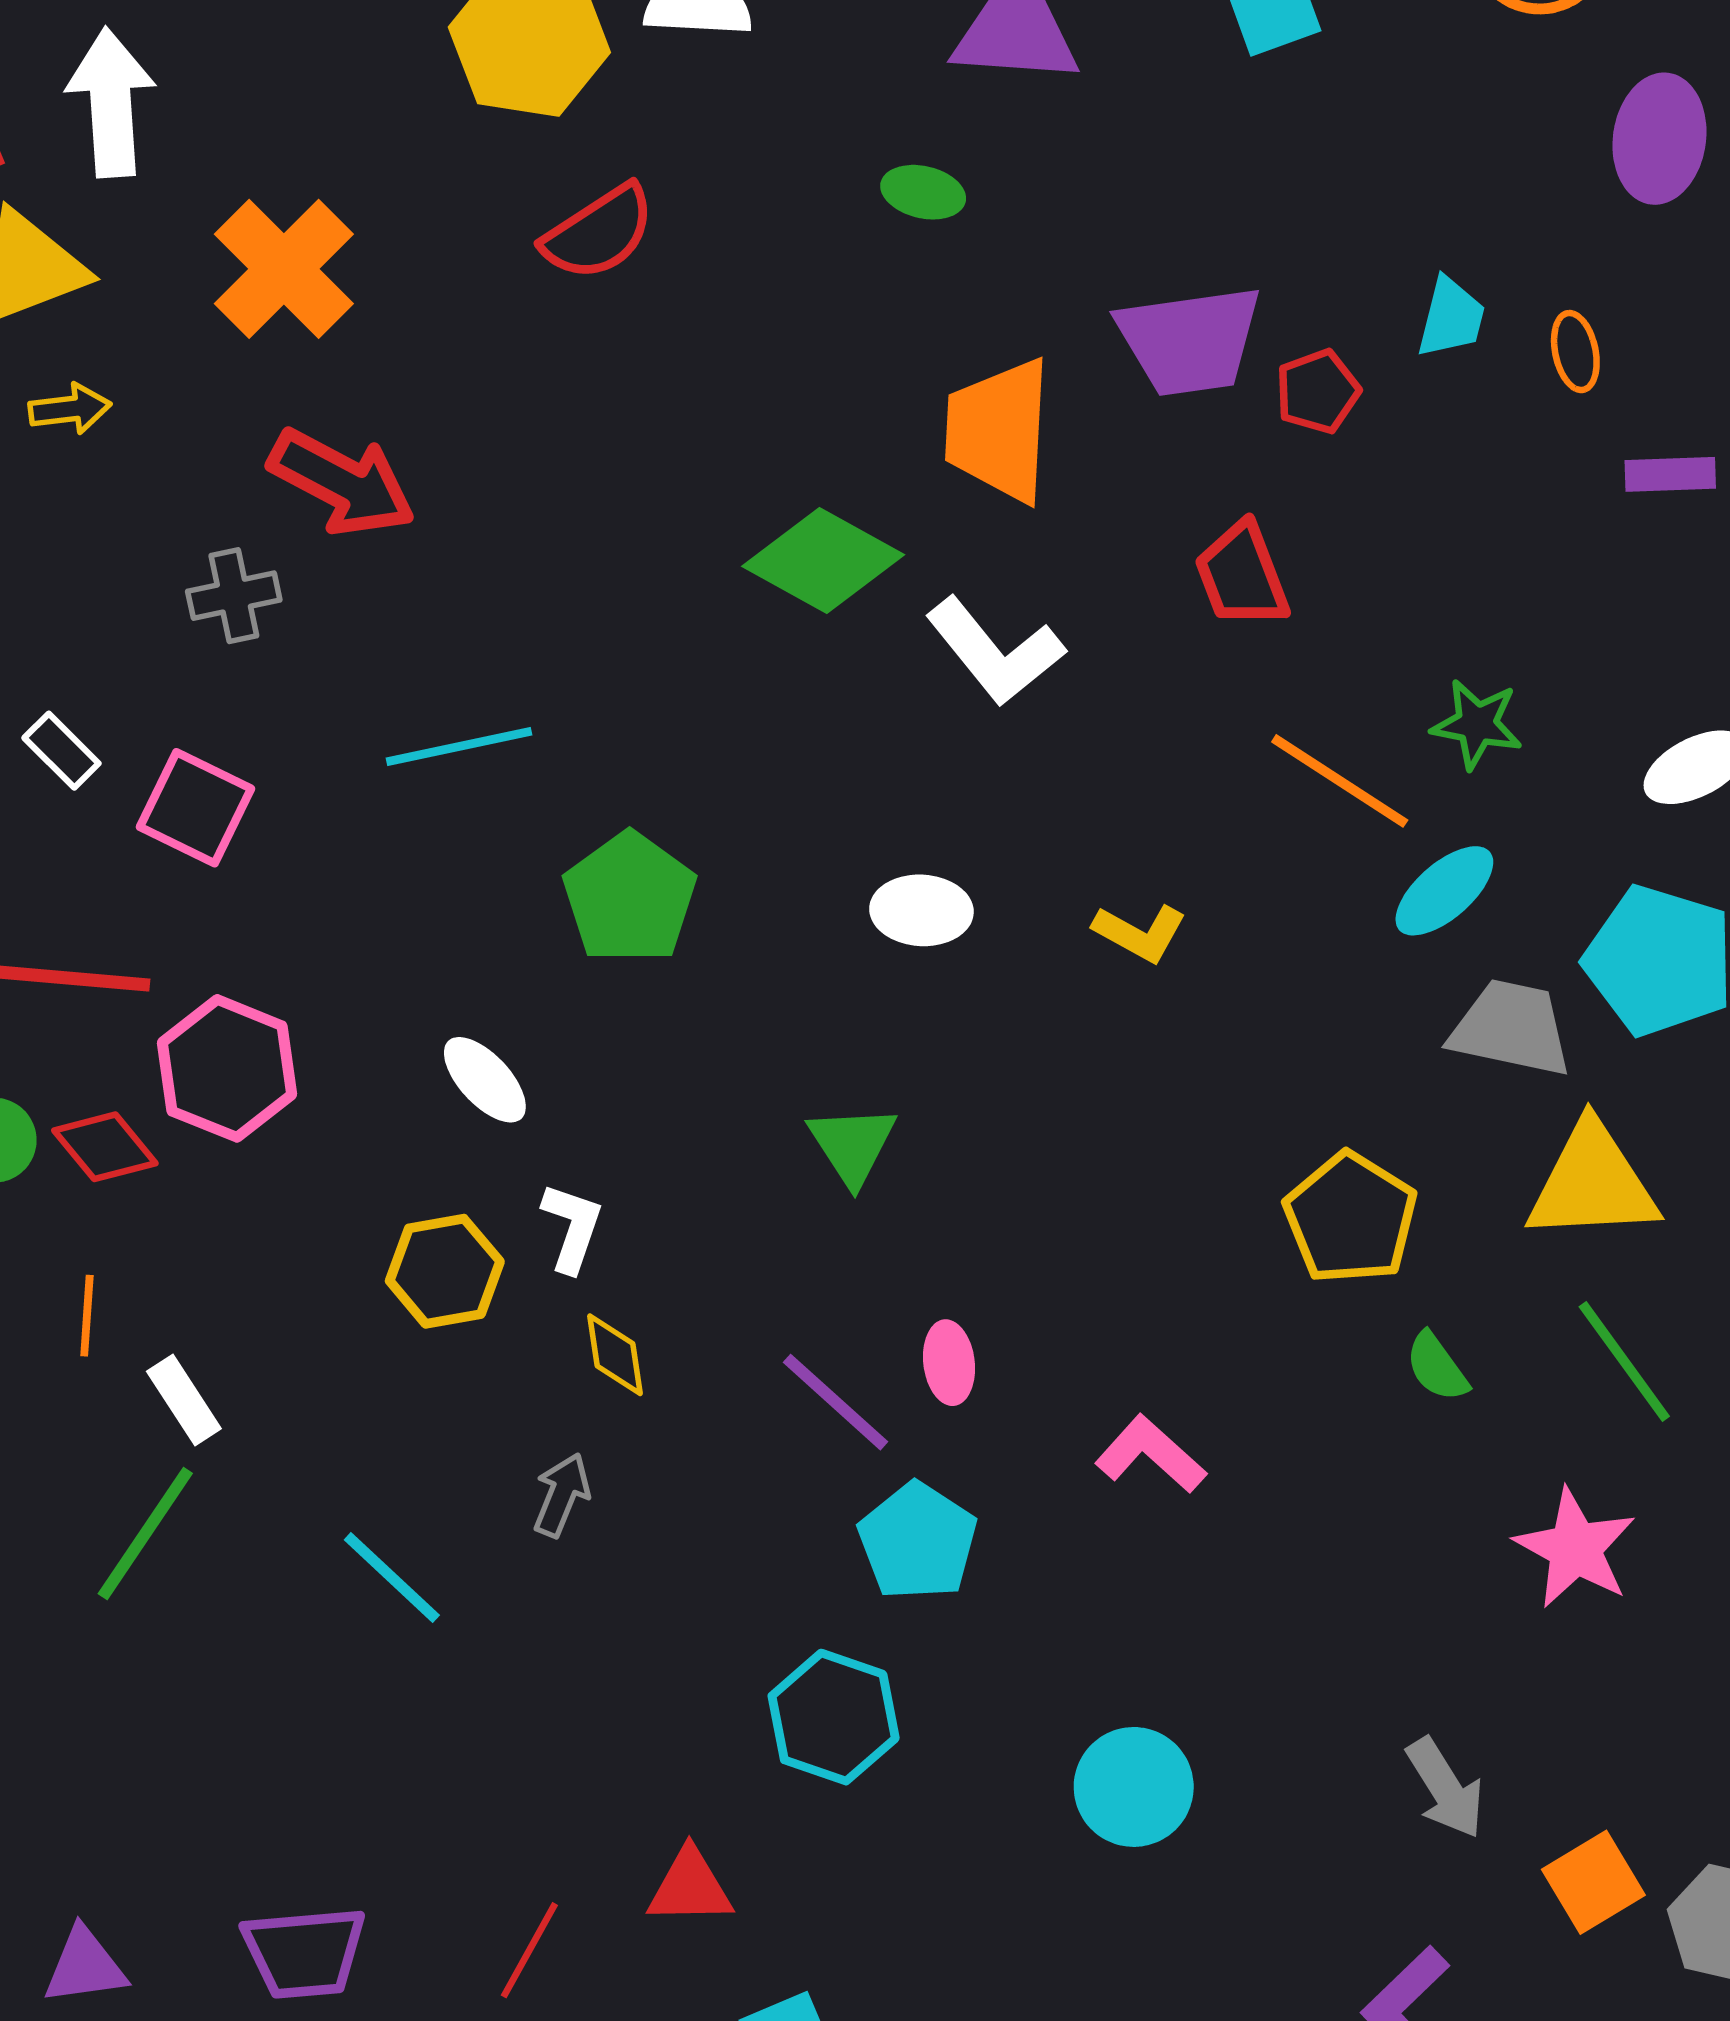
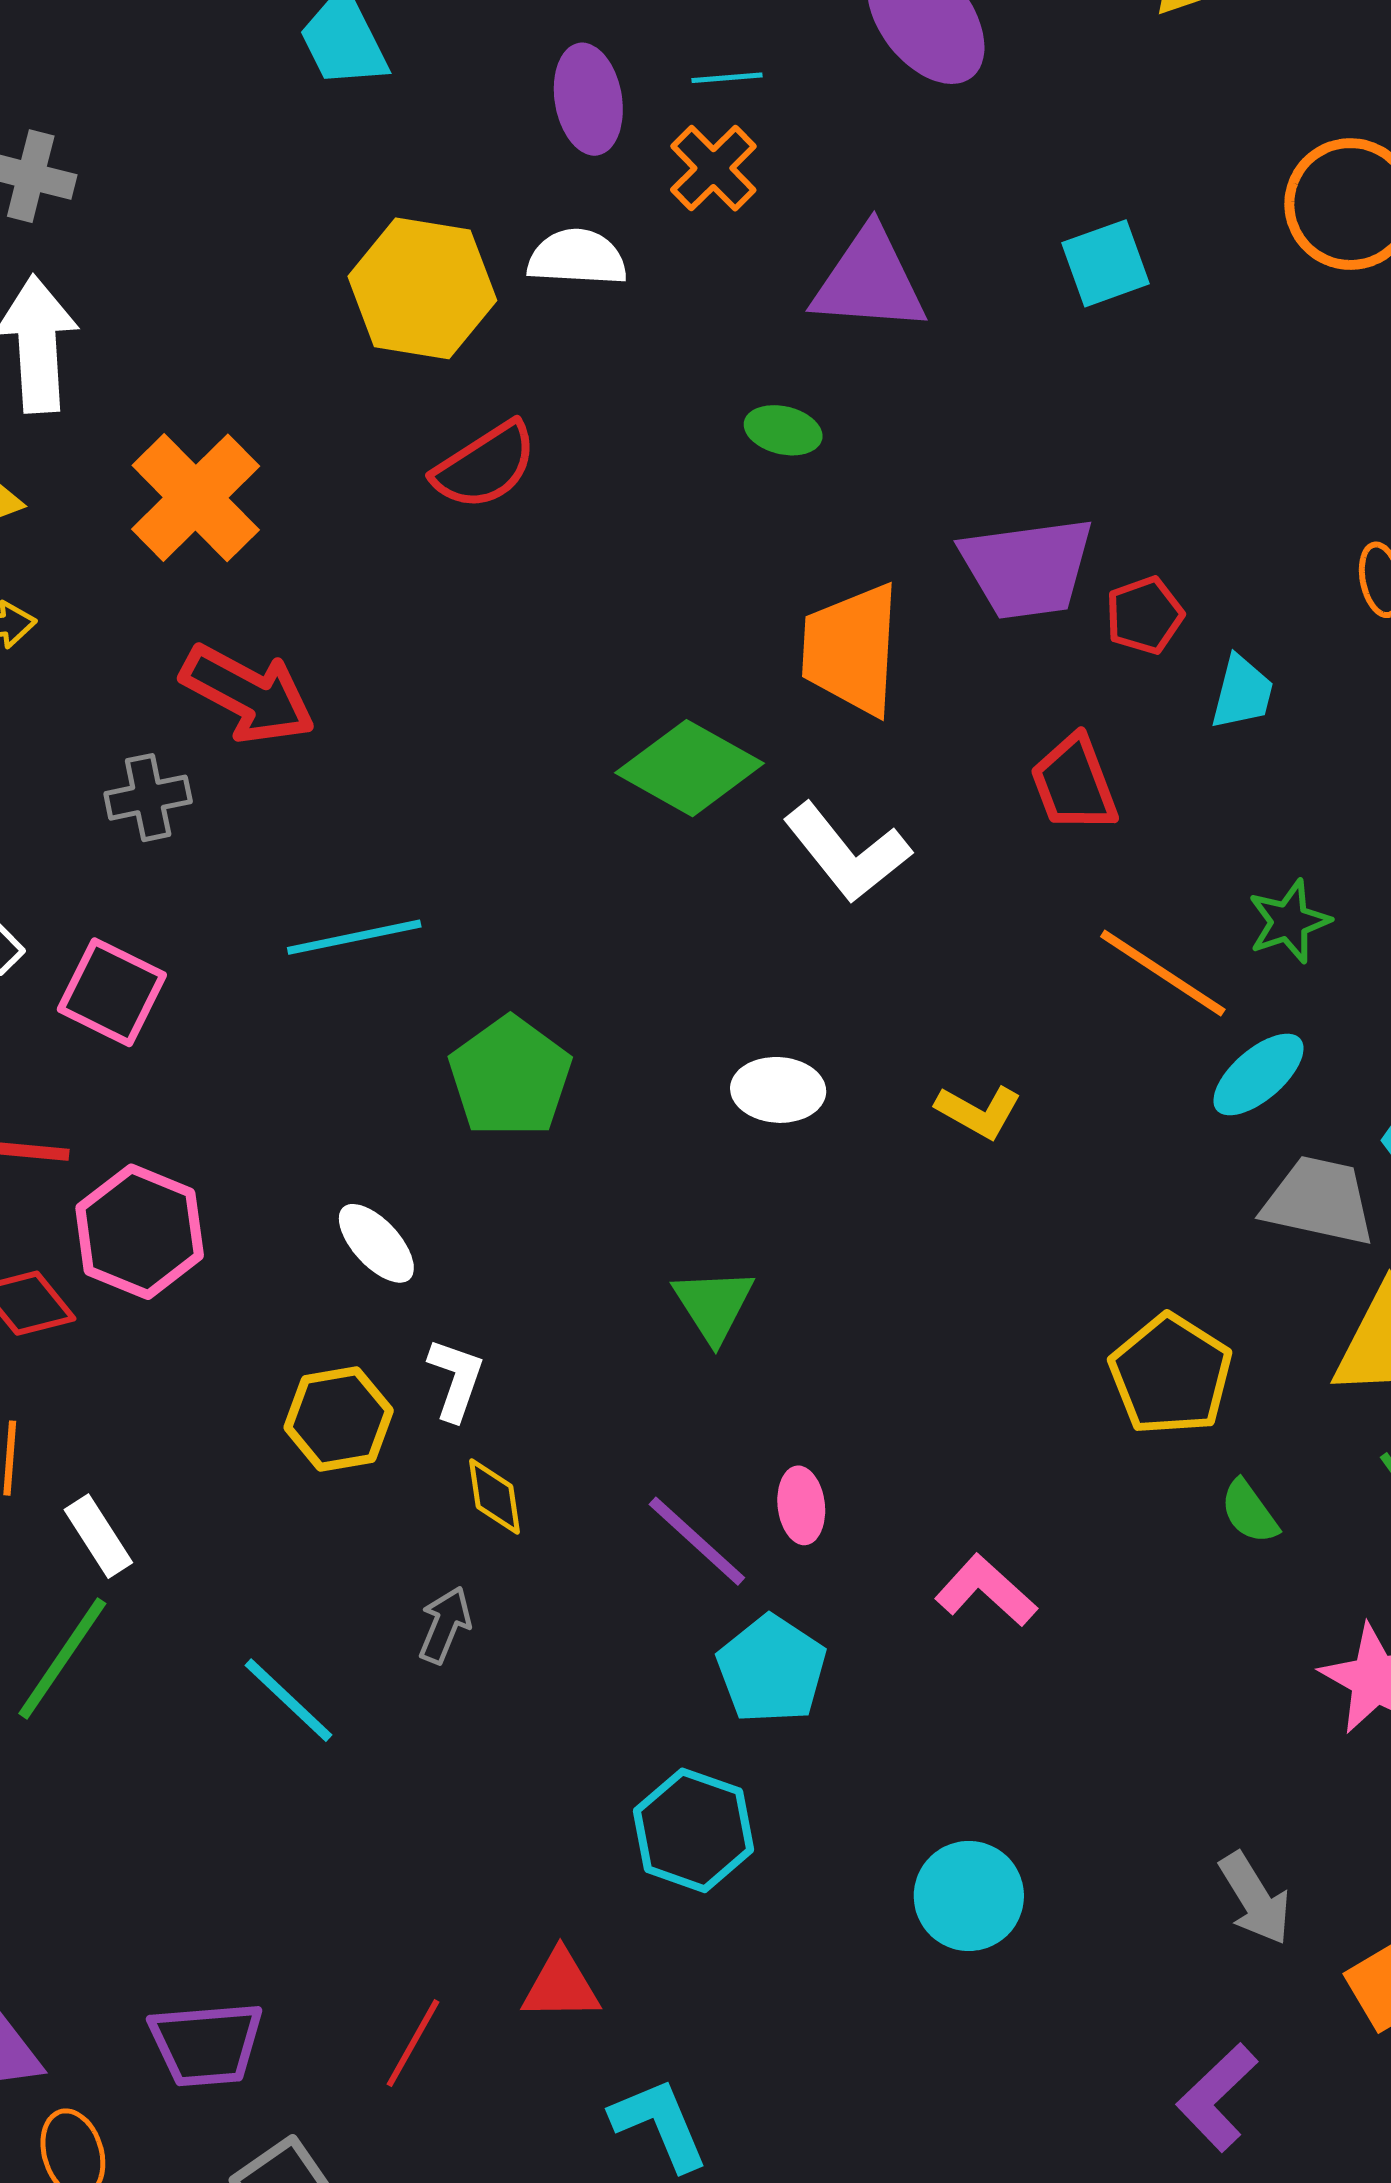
cyan trapezoid: (1451, 318) -> (1242, 693), moved
green star: (1477, 724) -> (1289, 921), turned -30

